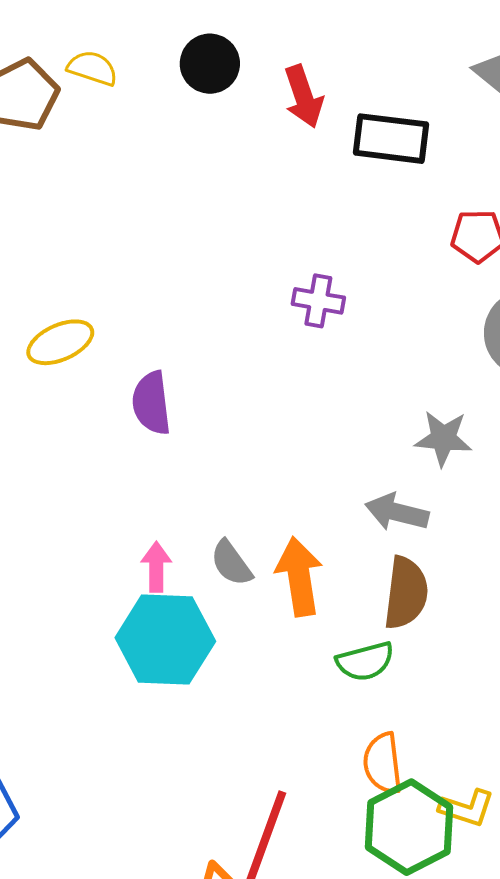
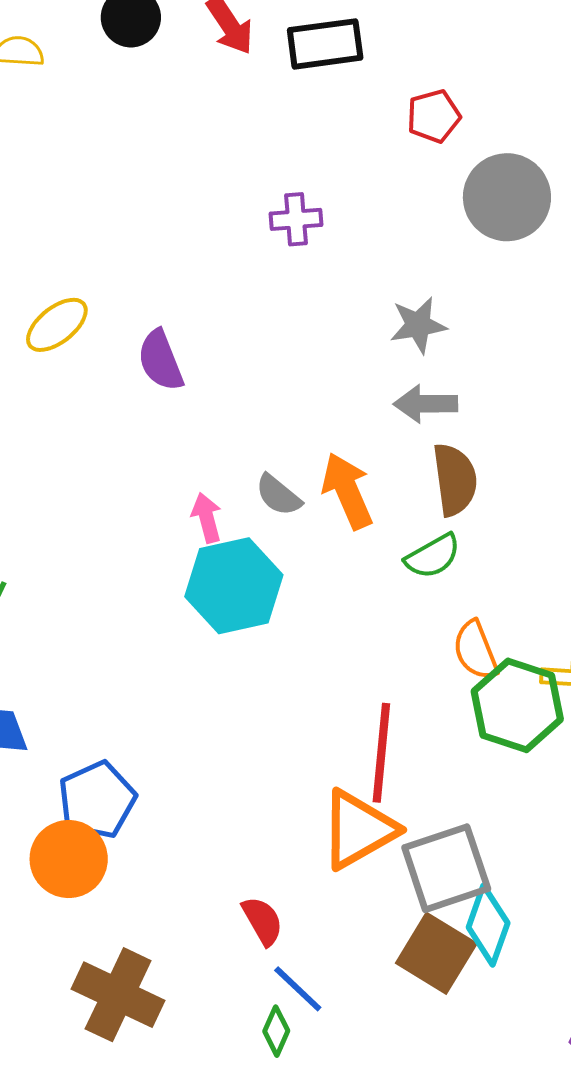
gray star: (443, 438) -> (418, 325), moved

